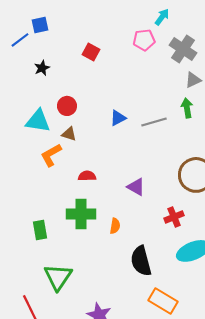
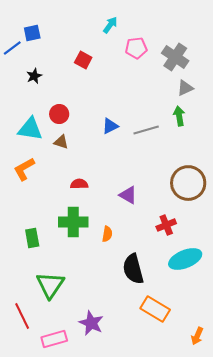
cyan arrow: (162, 17) -> (110, 25), moved
orange L-shape: (51, 155) -> (24, 169), moved

